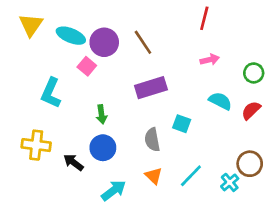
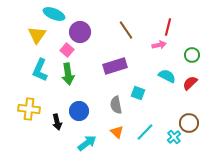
red line: (204, 18) -> (168, 27), moved
yellow triangle: (31, 25) -> (37, 35), moved
cyan ellipse: (71, 36) -> (54, 14), moved
brown line: (143, 42) -> (126, 30), moved
green arrow: (102, 114) -> (68, 74), moved, size x1.5
black arrow: (73, 162) -> (57, 122), turned -140

